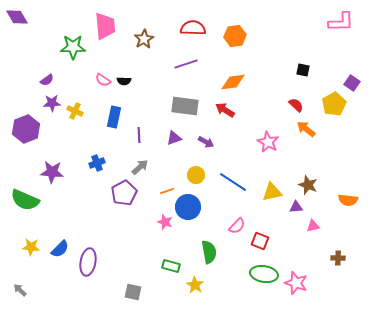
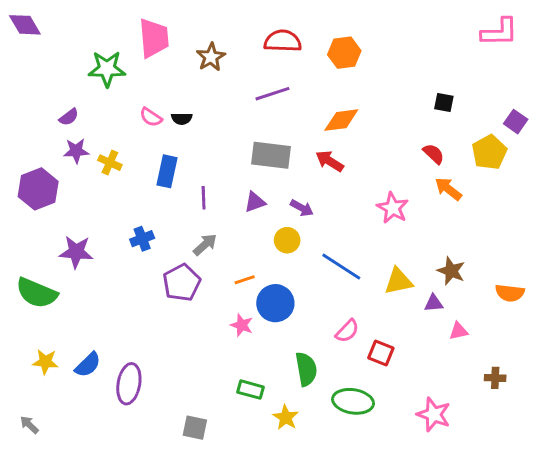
yellow circle: (196, 175) -> (287, 240), moved
green ellipse: (264, 274) -> (353, 401), moved

